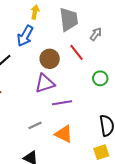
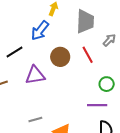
purple triangle: (45, 83) -> (35, 75), moved
purple line: (62, 103) -> (97, 105), moved

